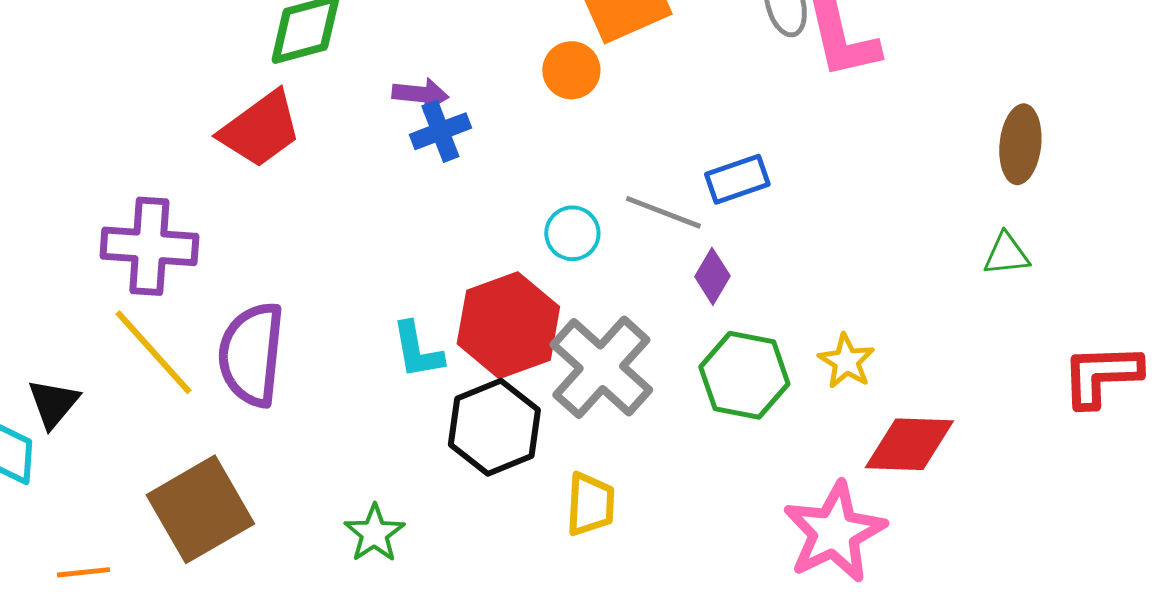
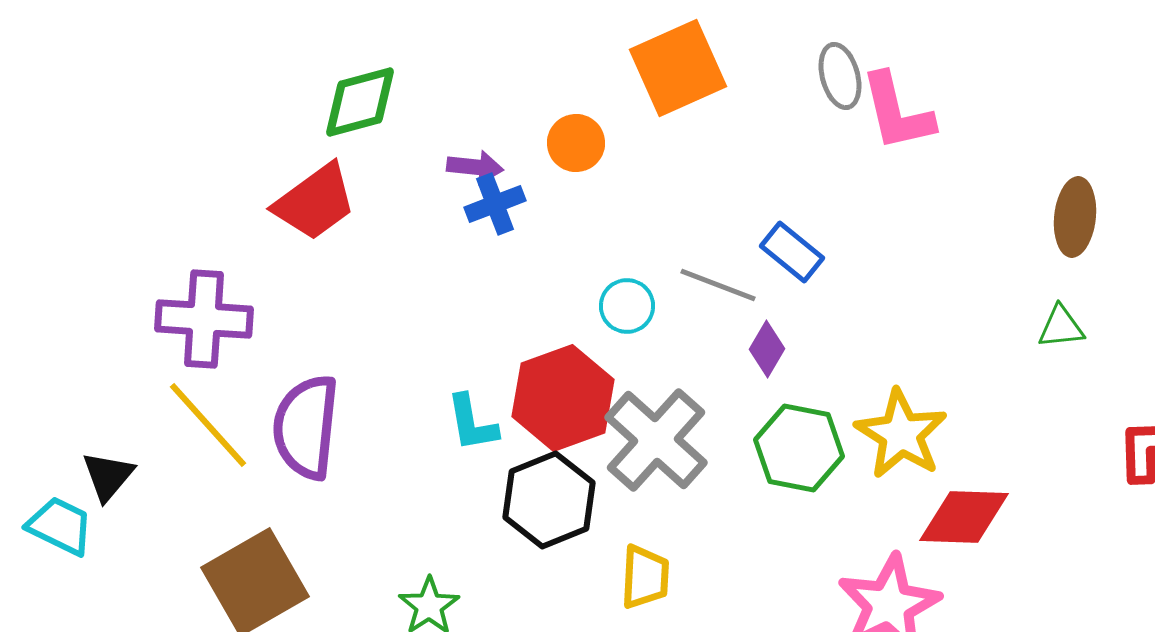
orange circle: (571, 70) -> (576, 143), moved
blue rectangle: (737, 179) -> (792, 252), turned 58
yellow star: (846, 361) -> (901, 434), size x1.6

